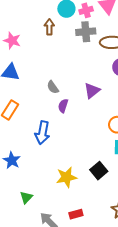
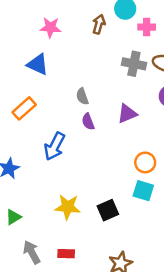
pink cross: (86, 10) -> (147, 27), moved
gray cross: (86, 32) -> (134, 64), moved
pink star: (12, 41) -> (50, 27), turned -30
purple semicircle: (63, 106) -> (88, 122), turned -56

